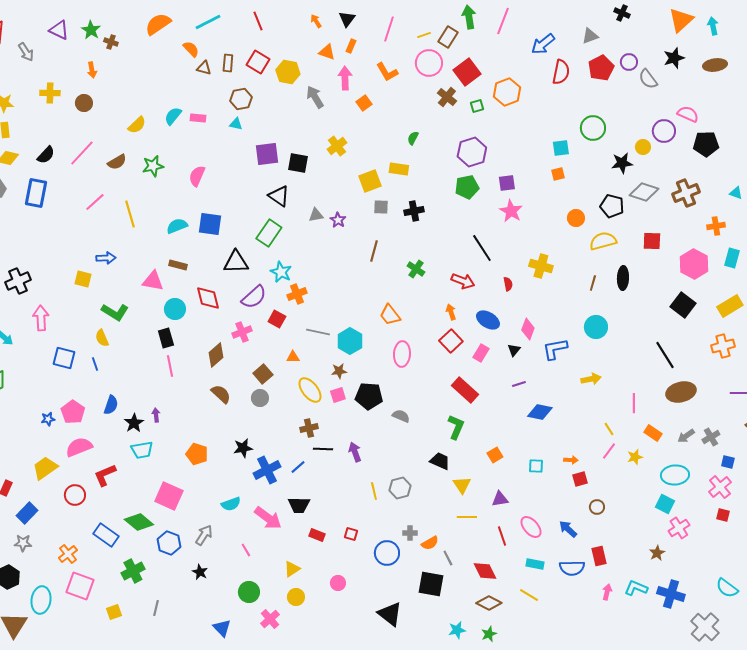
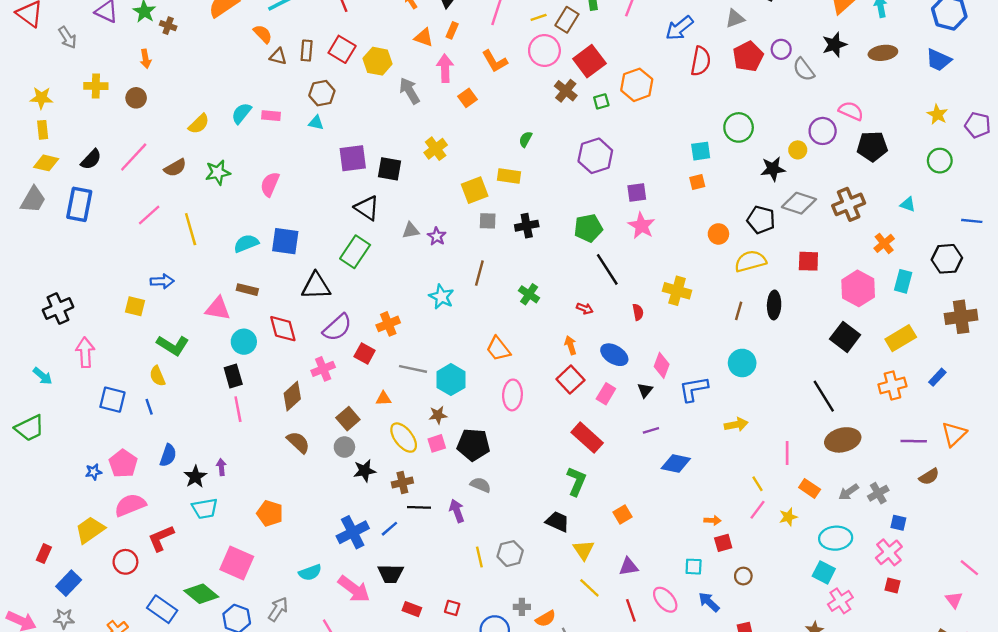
green pentagon: (467, 187) -> (588, 228), moved
orange cross: (716, 226) -> (884, 243), turned -30
cyan star: (281, 272) -> (441, 297), moved
red arrow: (463, 281) -> (585, 309), size x0.6
gray semicircle: (401, 416) -> (481, 485), moved
black star: (243, 448) -> (365, 471), moved
cyan square: (536, 466) -> (694, 567), moved
yellow line: (467, 517) -> (589, 588), turned 42

